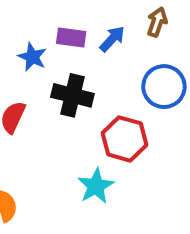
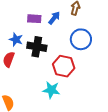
blue star: (32, 57) -> (16, 39), moved
cyan star: (96, 186) -> (51, 90), turned -30

